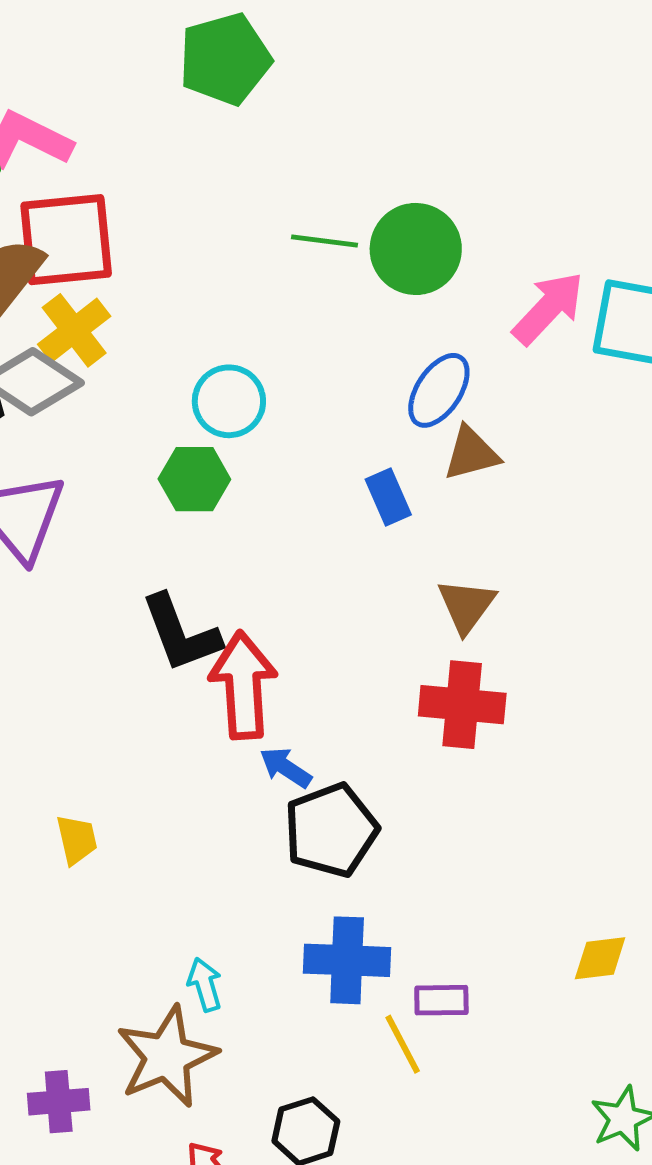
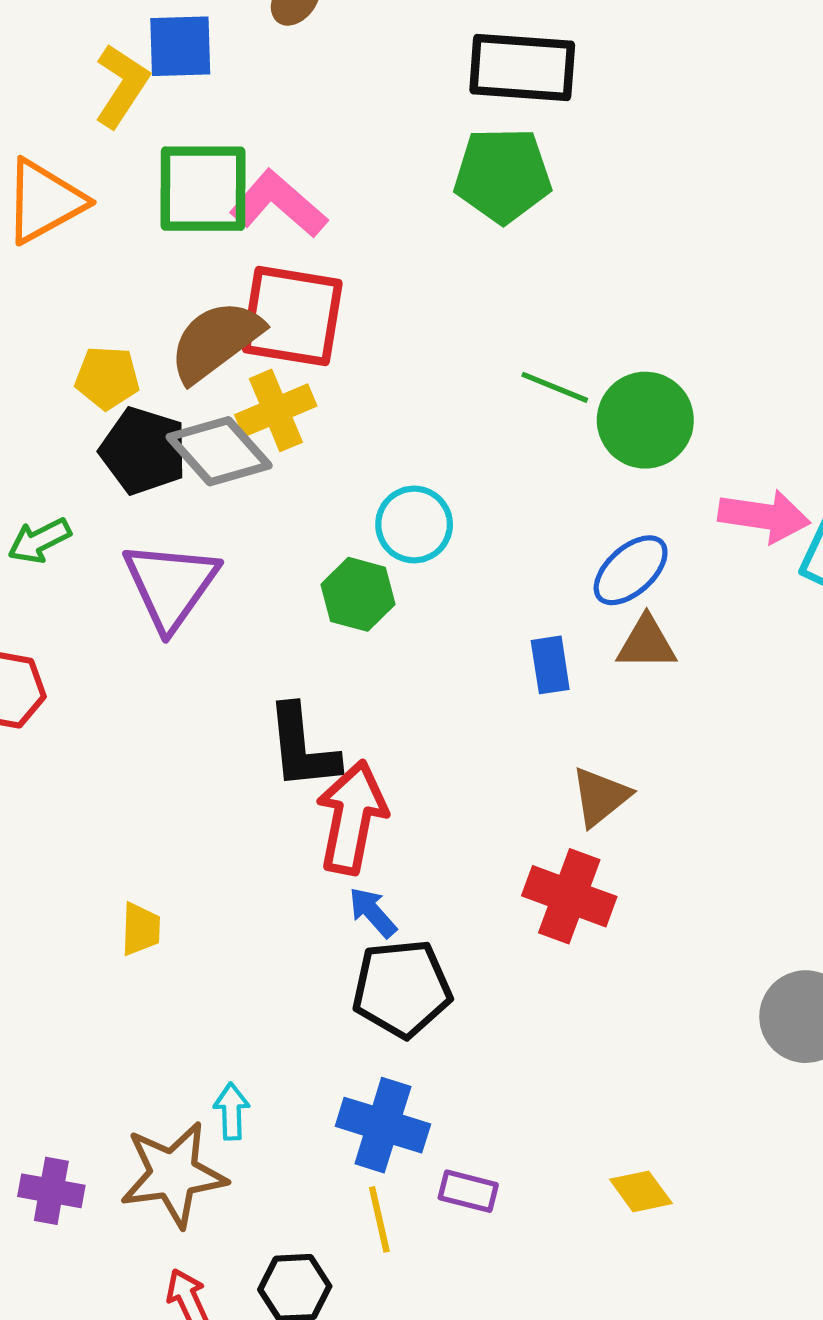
pink arrow: (548, 308) -> (764, 516), turned 40
yellow diamond: (600, 958) -> (641, 1191), turned 46
yellow line: (403, 1044) -> (379, 1219), moved

